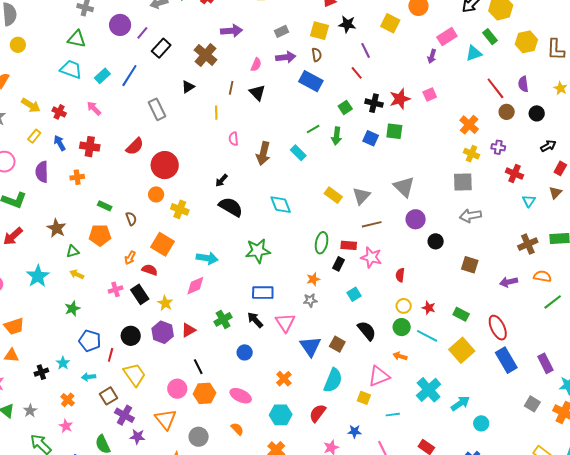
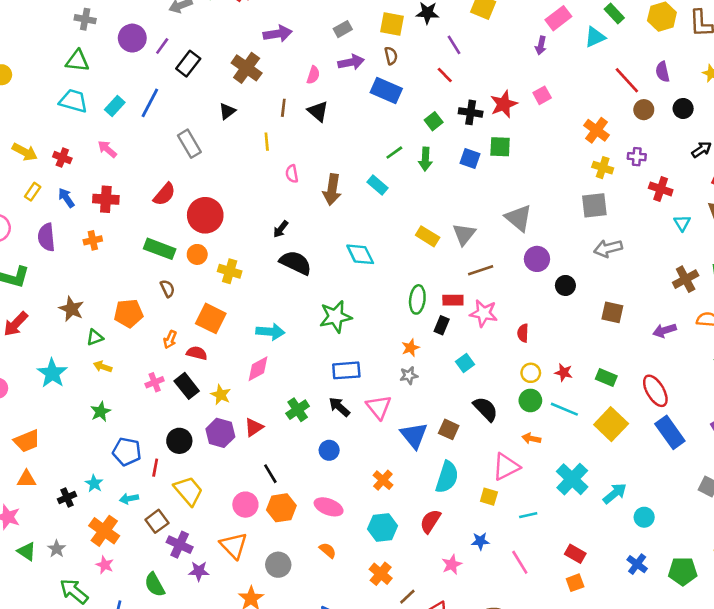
green rectangle: (105, 206) -> (160, 249), moved, size x1.6
orange cross: (68, 400) -> (104, 531), size x1.6

